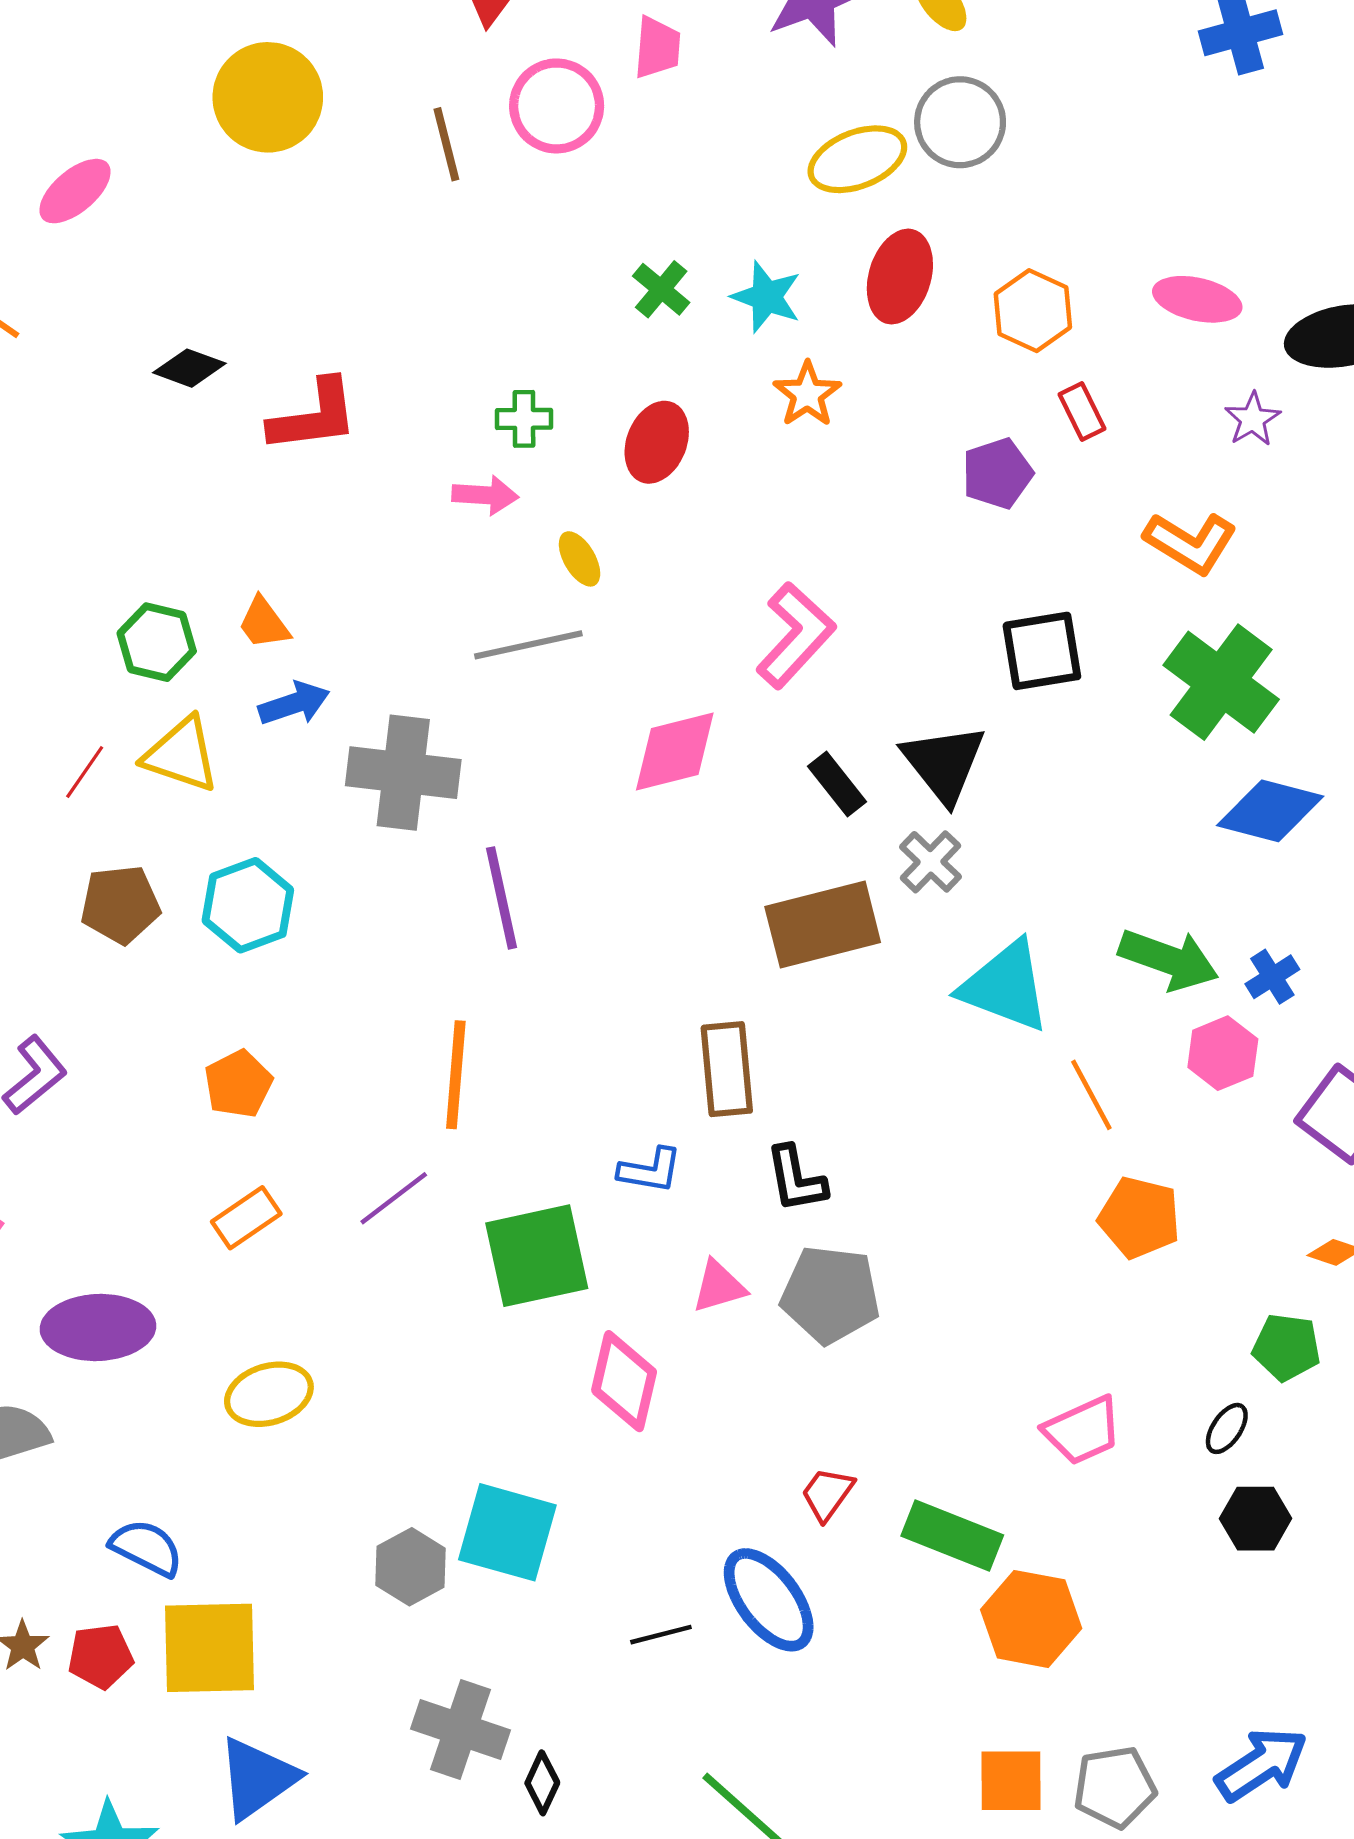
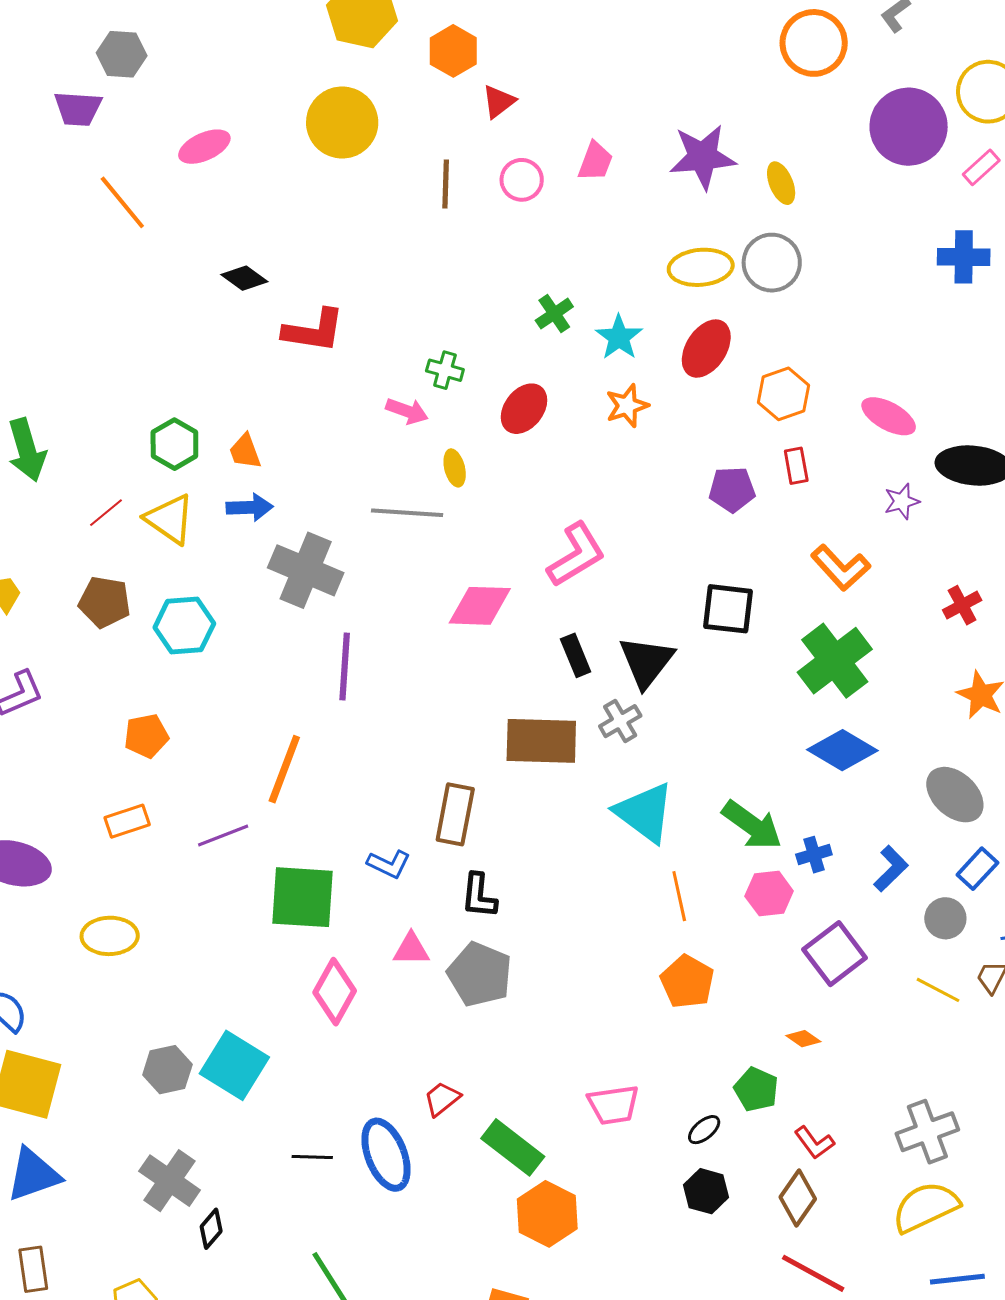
pink circle: (557, 106) -> (522, 180), size x0.7

